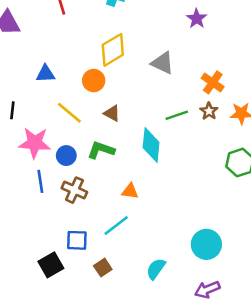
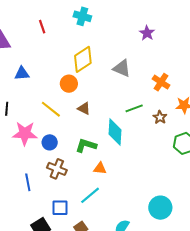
blue triangle: (45, 74) -> (22, 73), moved
brown star: (209, 111) -> (160, 117), moved
green L-shape: (101, 150) -> (86, 145), moved
blue line: (40, 181) -> (28, 182), moved

